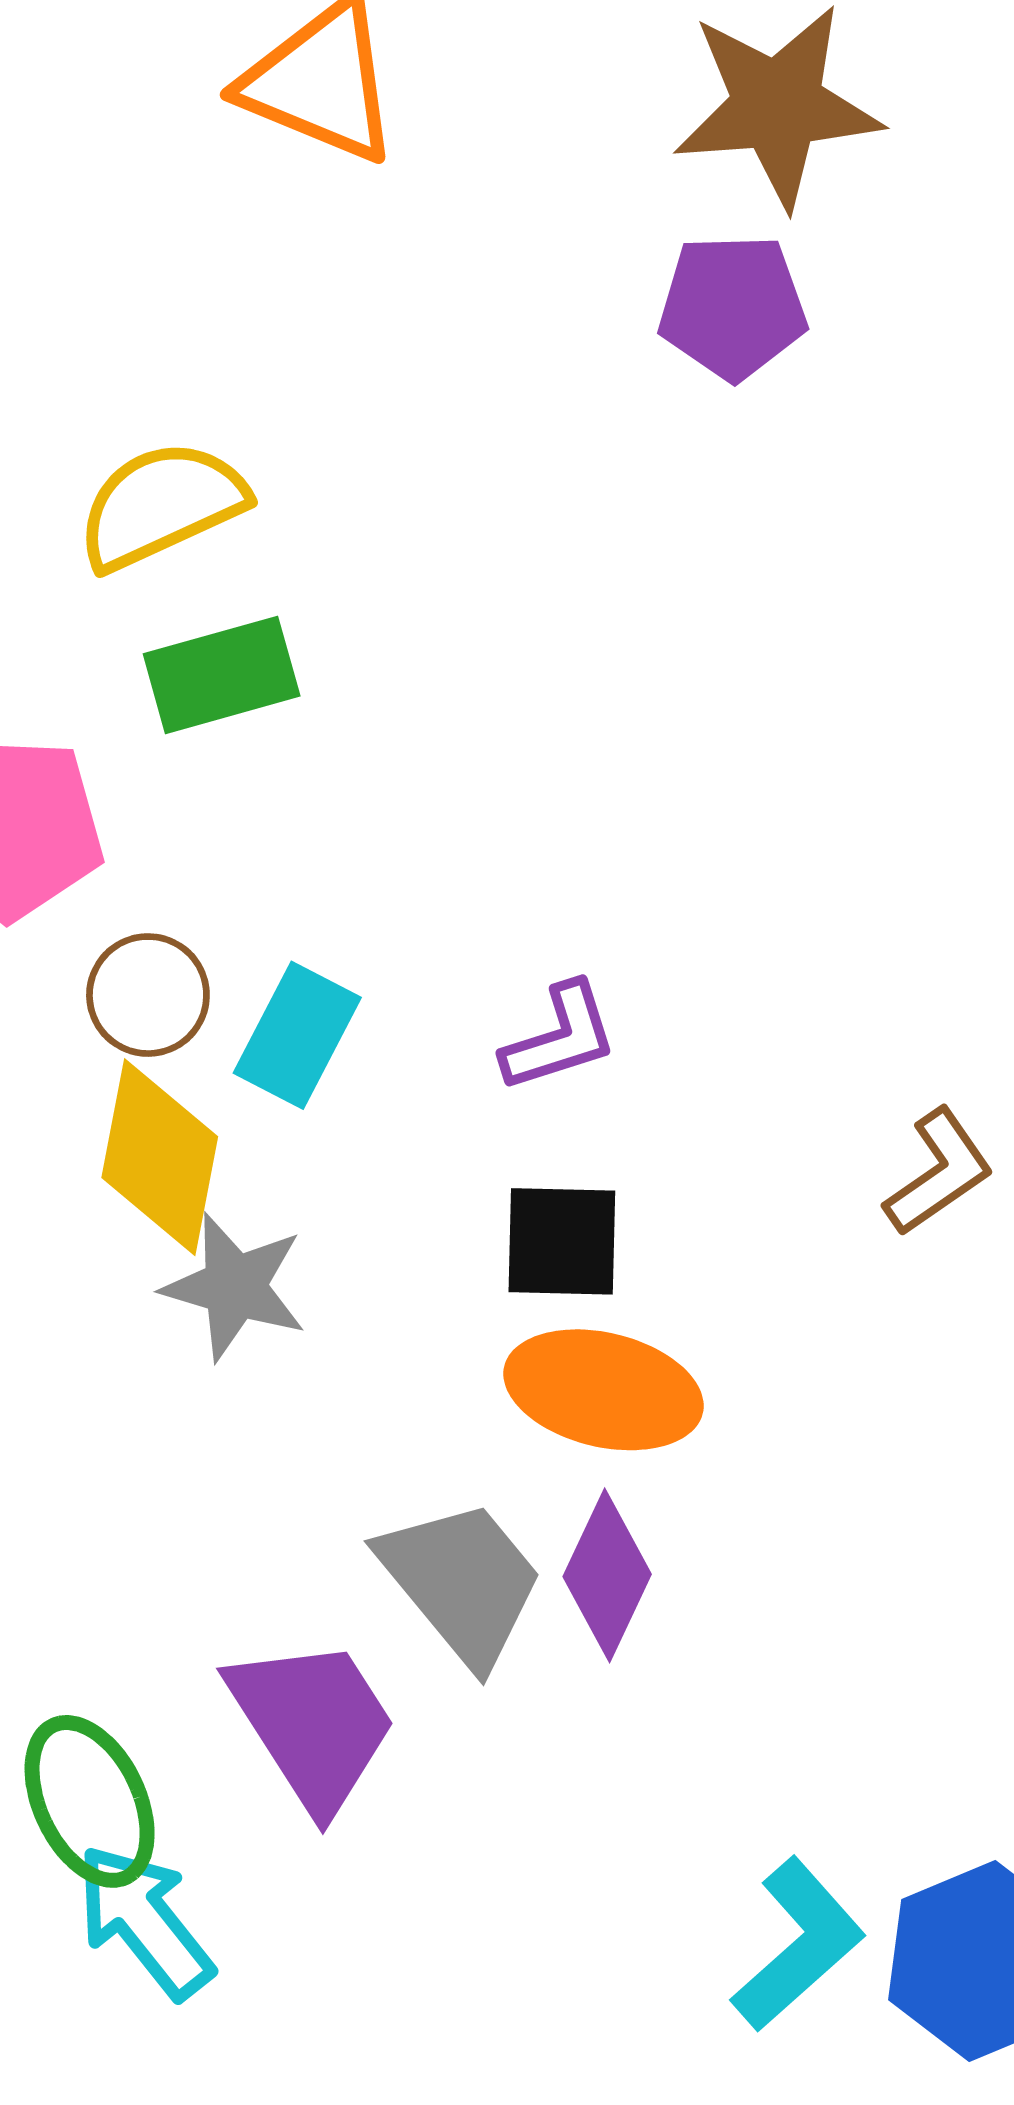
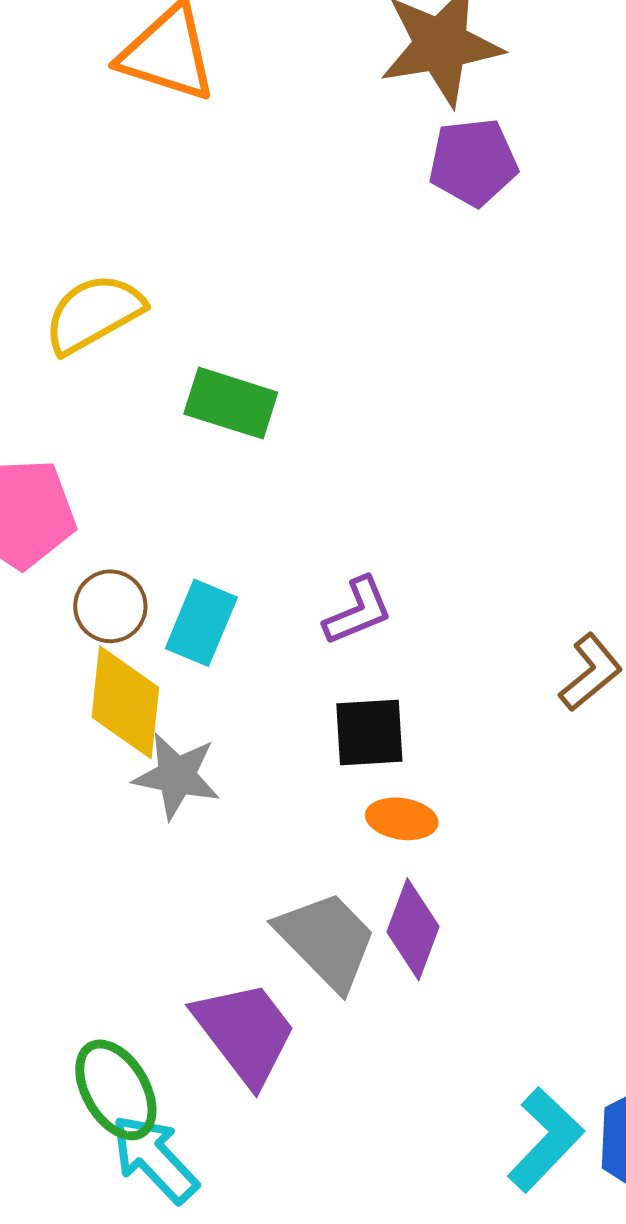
purple pentagon: (733, 307) -> (473, 162), moved
green rectangle: (222, 675) -> (231, 403), moved, turned 38
orange ellipse: (604, 1390) -> (402, 819), size x0.6

